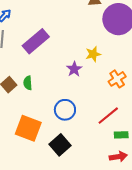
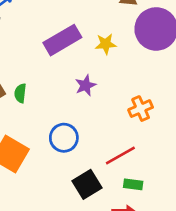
purple rectangle: (36, 41) -> (62, 40), moved
yellow star: (93, 54) -> (106, 44), moved
black square: (60, 145) -> (87, 184), moved

